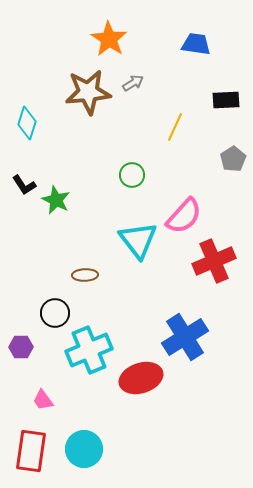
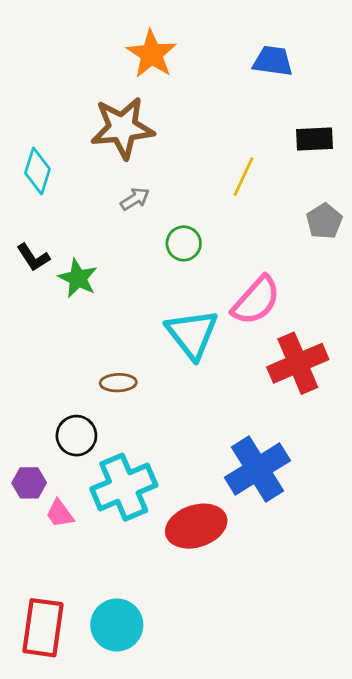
gray arrow: (133, 83) -> (135, 199), moved
pink trapezoid: (43, 400) -> (60, 514), moved

